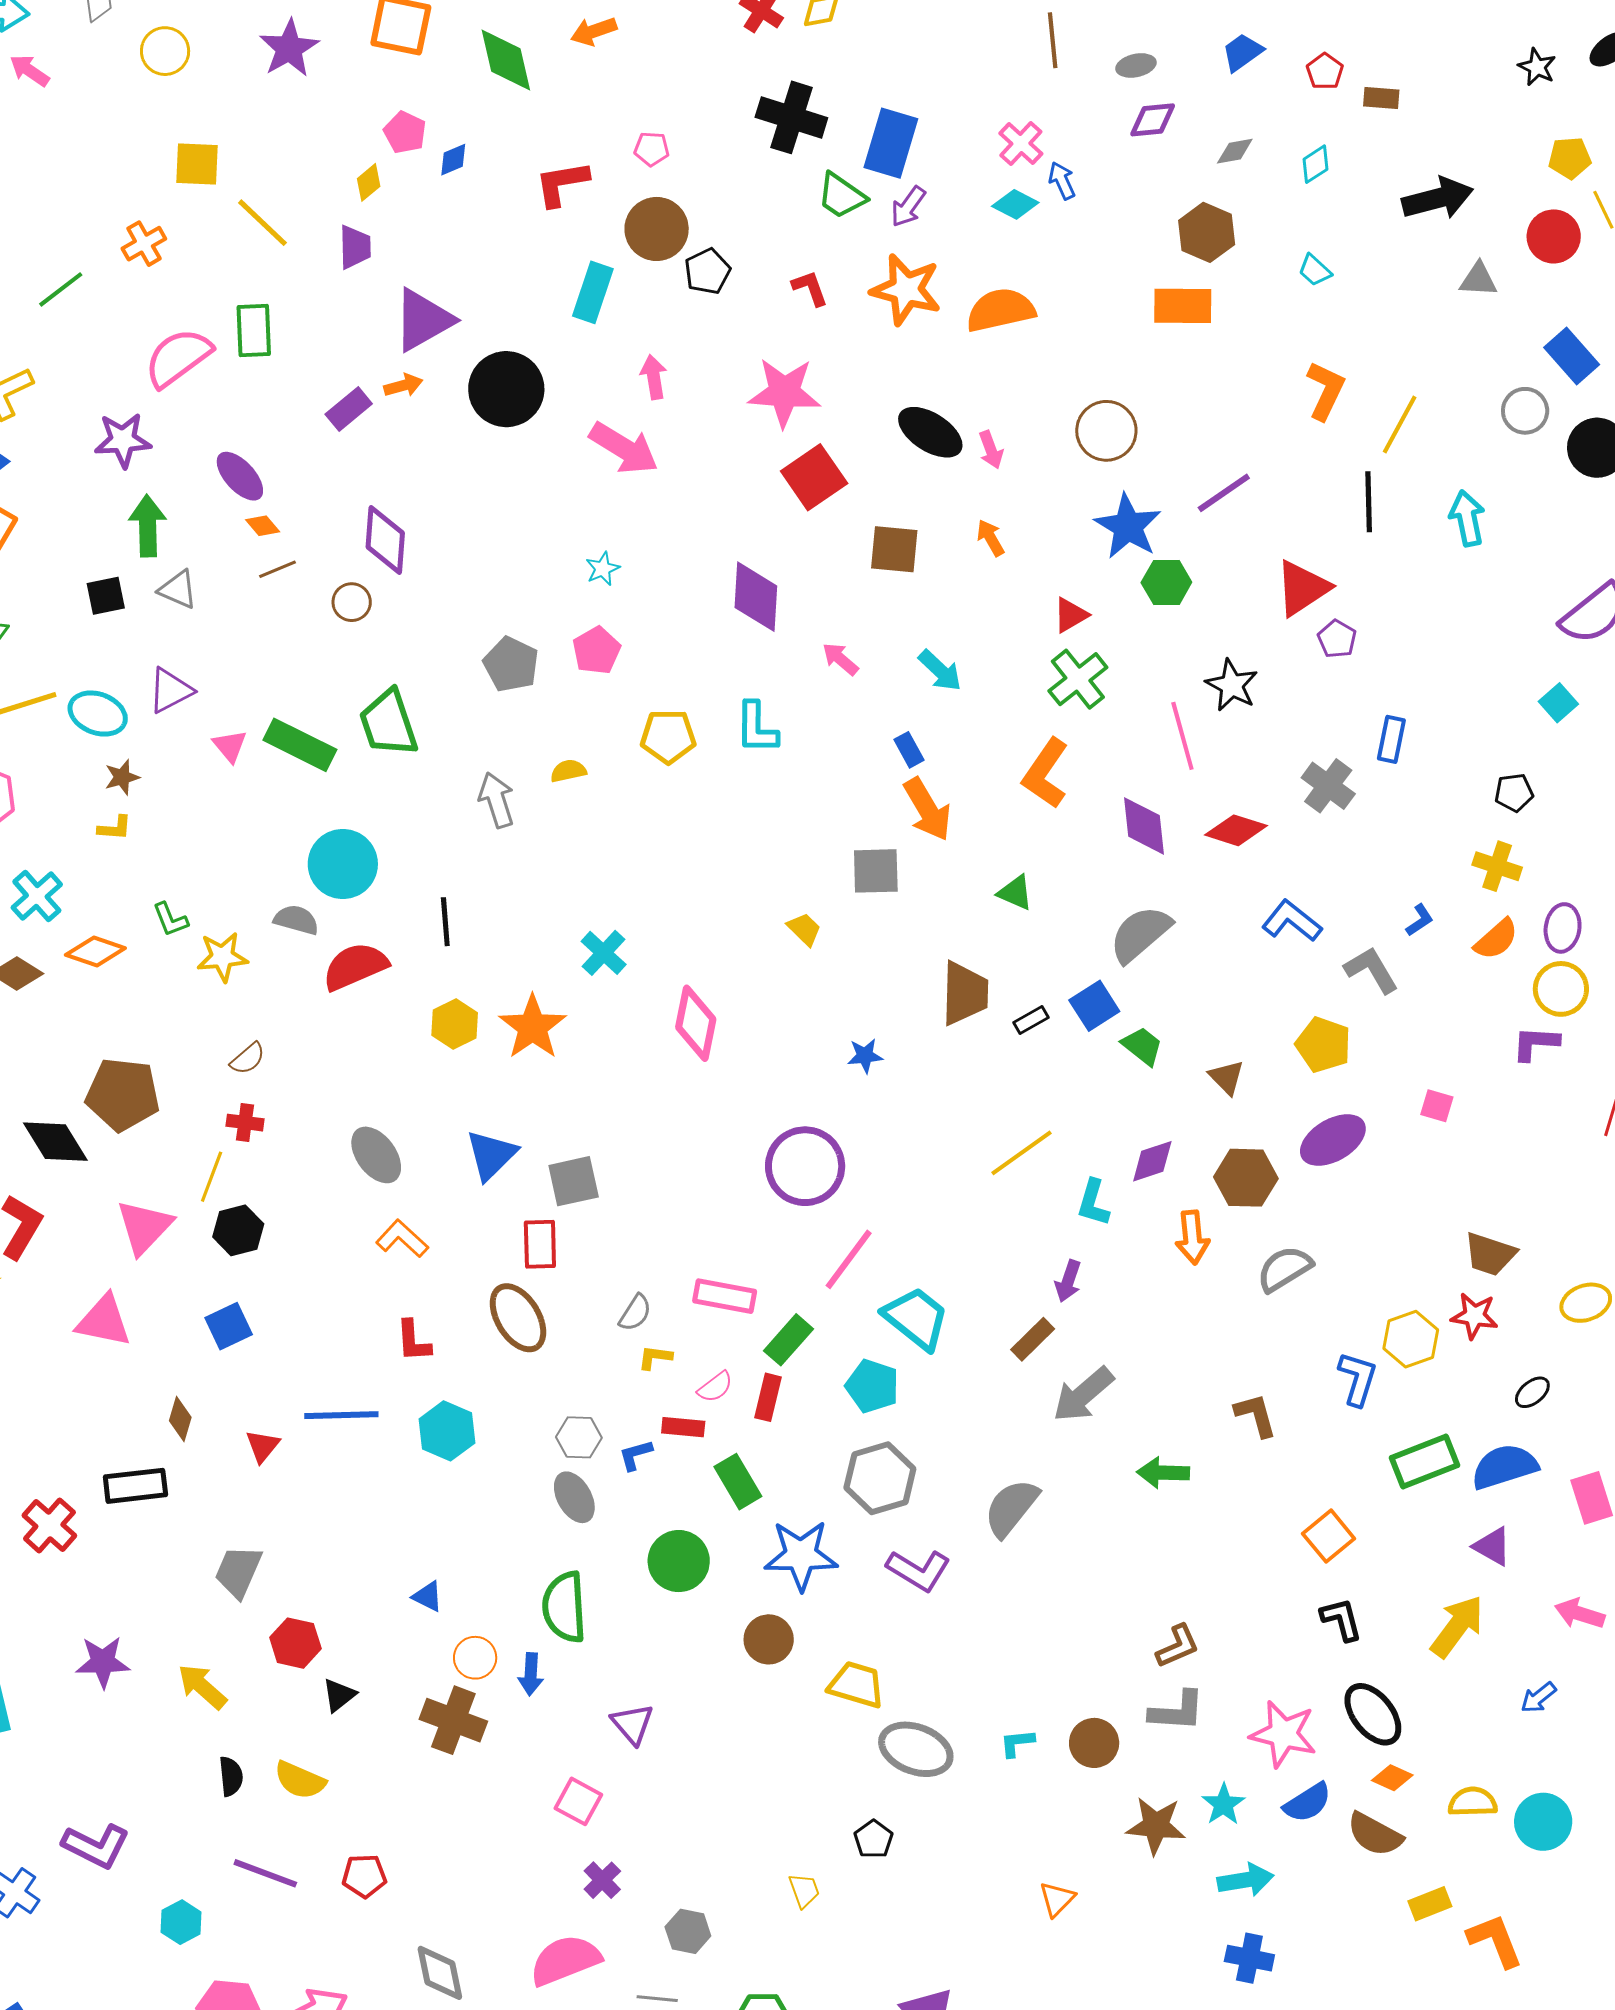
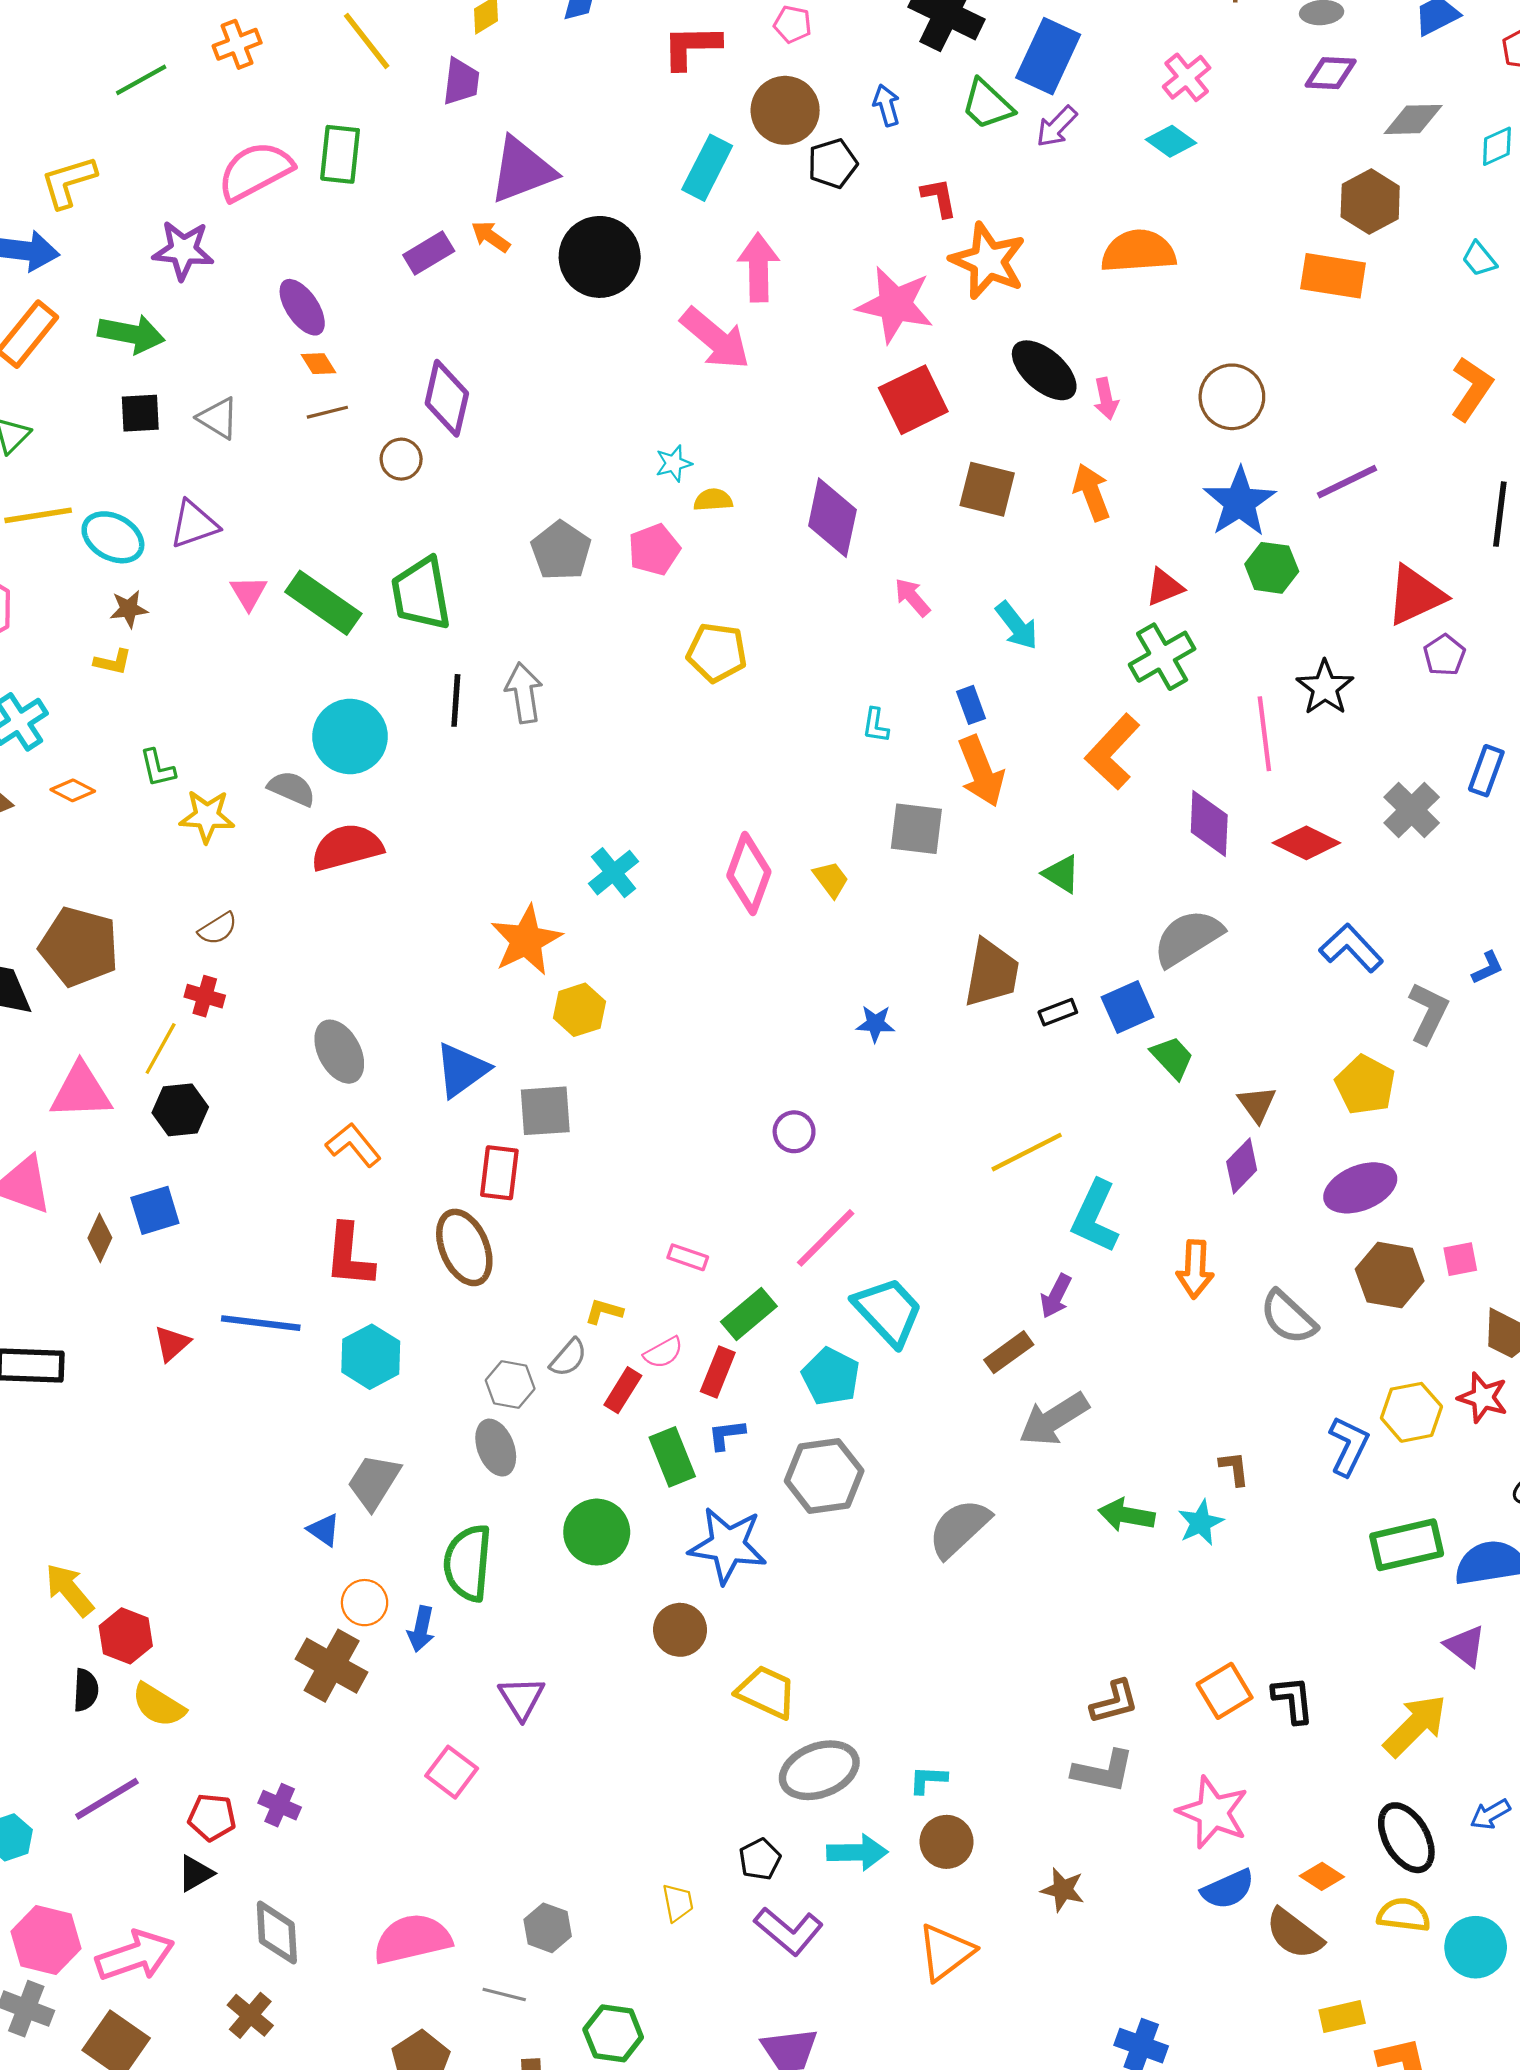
gray diamond: (1235, 151) -> (1413, 119), size x1.4
blue arrow: (1062, 181) -> (887, 105), moved
orange star: (906, 290) -> (988, 261), moved
pink arrow: (654, 377) -> (758, 267), size x1.4
orange arrow: (403, 385) -> (491, 237), turned -138
green arrow: (148, 526) -> (131, 334), moved, turned 94
orange arrow: (991, 538) -> (1092, 492), size x1.4
cyan L-shape: (757, 728) -> (876, 725), moved, size x0.6
yellow semicircle: (568, 771) -> (713, 500), moved
black line: (445, 922) -> (456, 700), moved
orange diamond: (95, 952) -> (73, 790), size x0.7
gray L-shape: (1371, 970) -> (1428, 1013), turned 48
pink diamond: (696, 1023) -> (749, 874), moved
yellow hexagon: (455, 1024) -> (579, 1010), moved
pink square: (1437, 1106) -> (1460, 1259), moved, turned -36
purple diamond: (1152, 1161) -> (1242, 1166), moved, turned -36
purple circle: (805, 1166) -> (794, 1132), size x0.5
brown hexagon: (1246, 1178) -> (1390, 1275), moved
cyan L-shape: (1093, 1203) -> (1095, 1217), size x1.4
pink triangle: (144, 1227) -> (81, 1091), turned 36
gray semicircle: (1285, 1269) -> (1288, 1317), turned -114
pink rectangle: (725, 1296) -> (688, 1257), size x0.6
gray semicircle: (635, 1313) -> (568, 1358), moved
red L-shape: (413, 1341) -> (349, 1256), size x1.4
brown L-shape: (1256, 1415) -> (1234, 1468), size x0.7
brown diamond: (180, 1419) -> (100, 1238), moved
red rectangle: (683, 1427) -> (623, 1390), turned -72
blue L-shape: (635, 1455) -> (726, 1435), moved
orange square: (1329, 1536) -> (1225, 1691), moved
purple L-shape: (919, 1570) -> (789, 1931), moved
gray trapezoid: (238, 1572) -> (374, 1482), moved
red hexagon: (295, 1643) -> (126, 1636), moved
black triangle: (339, 1695) -> (195, 1873), moved
black ellipse: (1373, 1714) -> (1406, 1838), moved
brown circle: (1094, 1743) -> (947, 1842), moved
gray ellipse: (916, 1749) -> (819, 1770), turned -50
cyan star: (1223, 1804) -> (1201, 1523), moved
brown star: (1156, 1826) -> (1063, 1890), size x0.7
purple line: (265, 1873) -> (107, 1799), turned -60
purple cross: (602, 1880) -> (280, 1805), moved, turned -30
cyan arrow: (1246, 1880) -> (857, 1852), moved
orange triangle: (1057, 1899) -> (946, 1952), size x1.5

